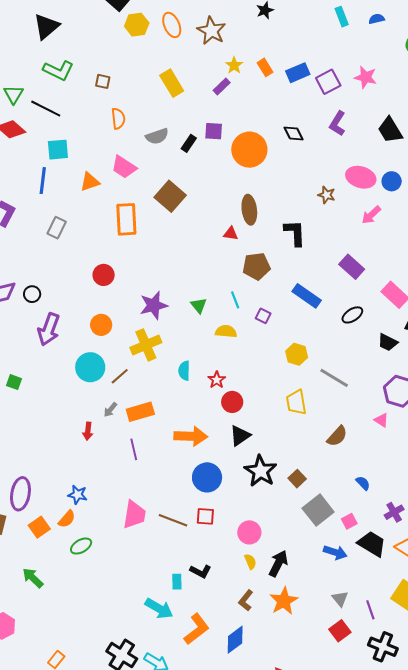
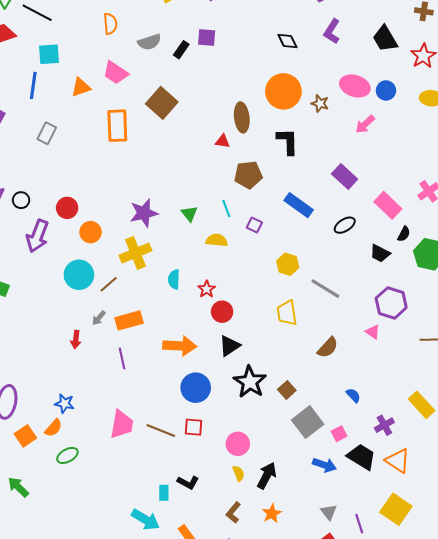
orange circle: (249, 150) -> (283, 91), moved
red circle: (104, 275) -> (67, 208), moved
orange star: (284, 601) -> (272, 514), size x0.7

